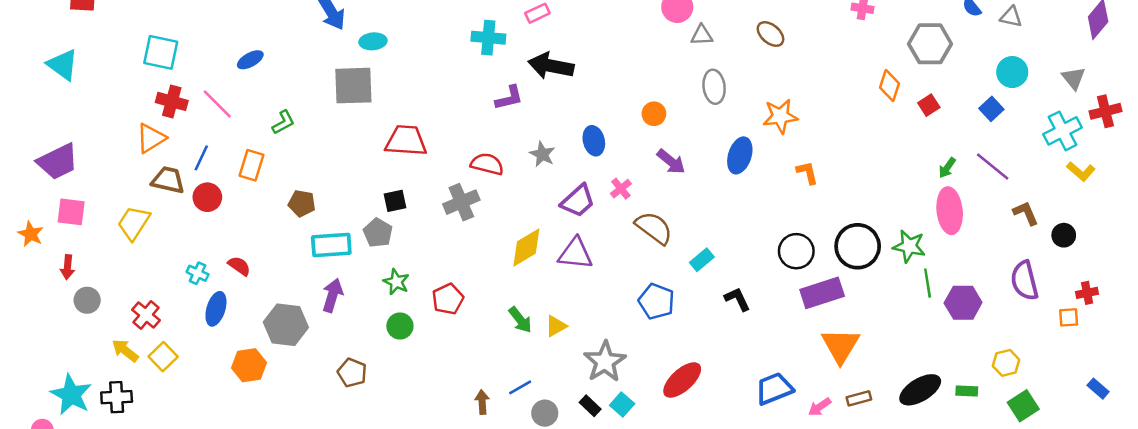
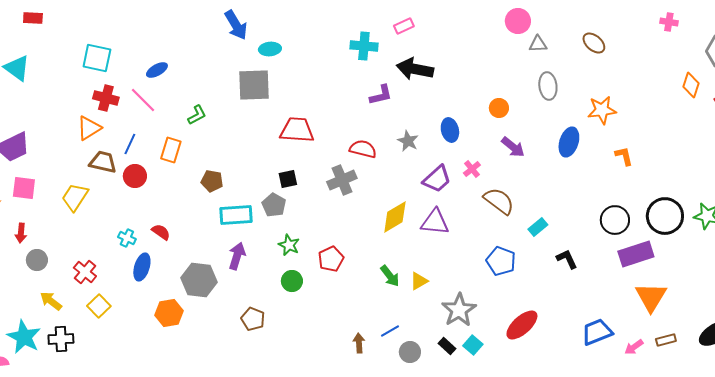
blue ellipse: (250, 60) -> (157, 70), moved
yellow arrow: (125, 351) -> (51, 301), moved

